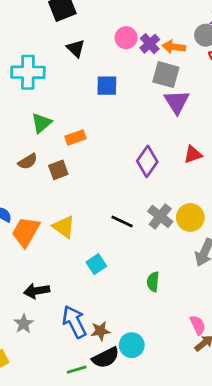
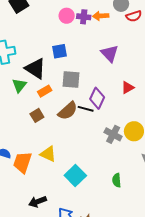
purple cross: (150, 44) -> (84, 17), turned -32
black triangle: (76, 48) -> (35, 68), moved, size x1.6
gray square: (166, 75) -> (71, 80), moved
brown semicircle: (28, 162) -> (68, 111), moved, size x1.5
black line: (122, 221) -> (86, 109), moved
cyan square: (96, 264) -> (75, 175), size x1.5

